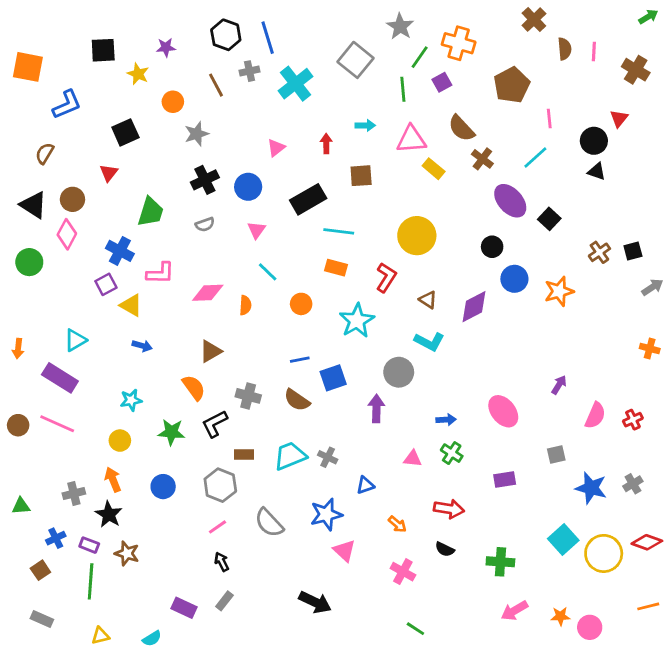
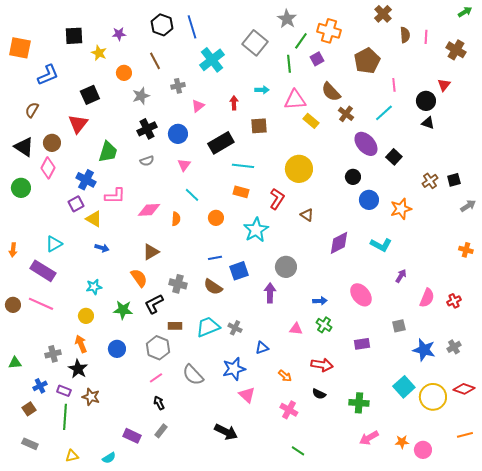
gray cross: (250, 71) -> (178, 86), moved
red triangle: (109, 173) -> (78, 124), size x1.5
purple diamond: (474, 307) -> (339, 243), moved
cyan L-shape: (429, 342) -> (381, 245), moved

